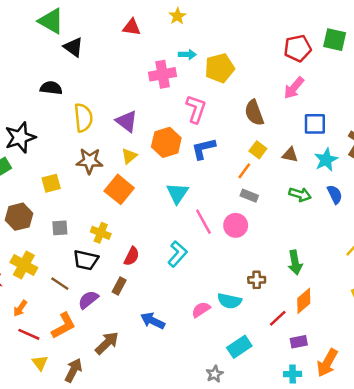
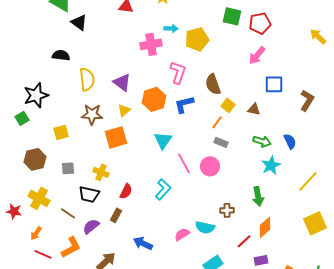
green square: (335, 40) -> (232, 16), moved
brown semicircle: (254, 113) -> (213, 84), moved
cyan star: (326, 160) -> (271, 165), moved
orange square: (119, 189) -> (116, 137), turned 35

